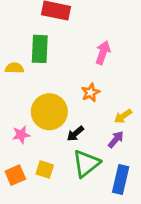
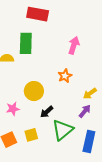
yellow circle: (49, 112) -> (34, 91), size x0.7
black arrow: (75, 134) -> (47, 112), moved
yellow square: (45, 170) -> (31, 135), turned -32

